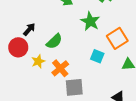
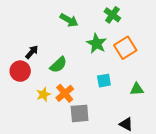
orange square: (117, 38) -> (125, 48), moved
cyan square: (97, 56) -> (104, 81), turned -32
yellow star: (38, 61) -> (43, 94), moved

